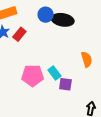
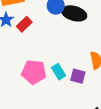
purple square: (65, 84) -> (78, 76), moved

